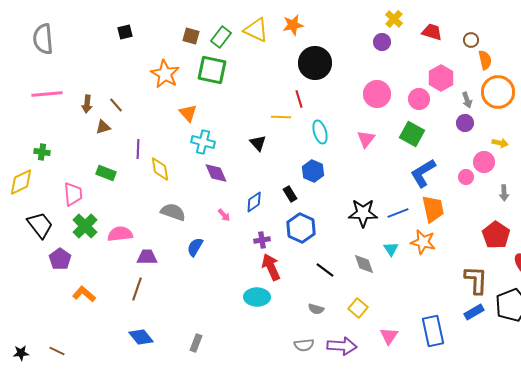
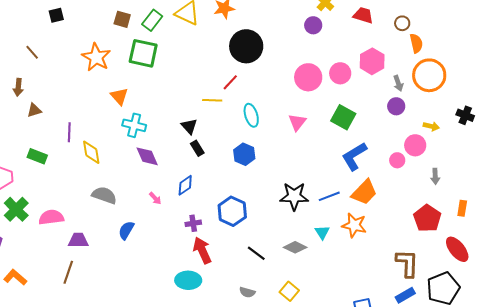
red line: (299, 99) -> (230, 82), turned 60
pink circle: (419, 99) -> (340, 73), moved
brown line: (116, 105) -> (32, 52), moved
black rectangle: (290, 194) -> (197, 148), moved
orange trapezoid: (433, 209) -> (364, 192), turned 56
gray diamond: (364, 264) -> (295, 247), turned -45

